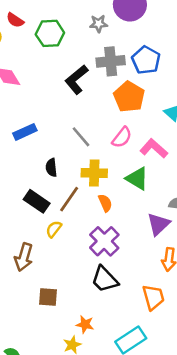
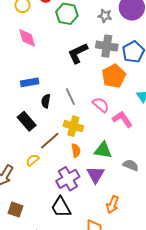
pink semicircle: (122, 137) -> (101, 105), turned -102
black semicircle: (51, 168) -> (46, 101), moved
green triangle: (137, 179) -> (103, 150), moved, turned -36
black rectangle: (37, 201) -> (27, 121), moved
purple triangle: (158, 224) -> (95, 175), moved, turned -30

